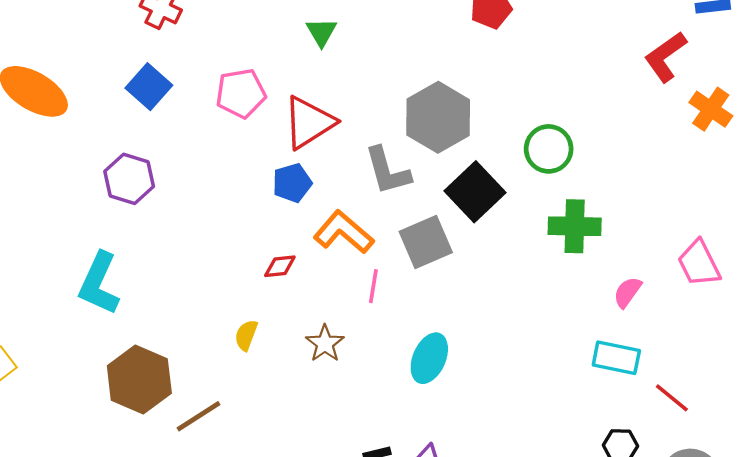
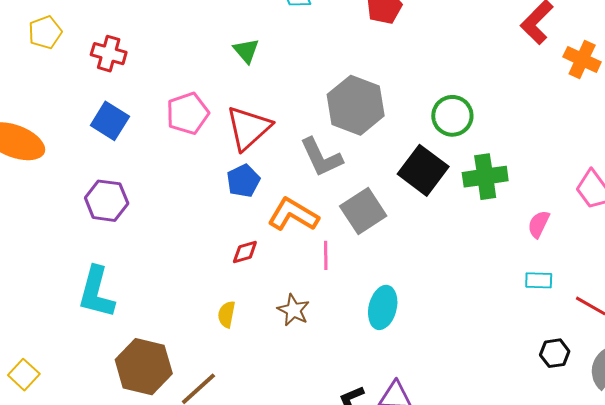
black square: (475, 192) -> (423, 170), moved
cyan rectangle: (616, 358) -> (539, 280), size x0.7

